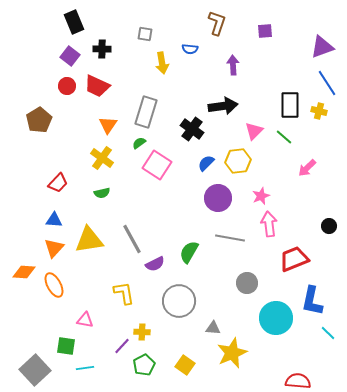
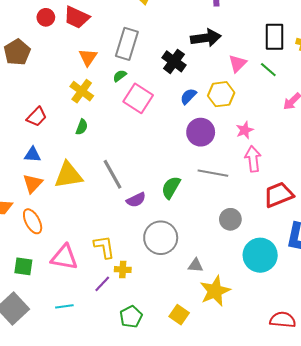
green semicircle: (102, 193) -> (82, 127), turned -56
yellow L-shape: (124, 293) -> (104, 247), moved
pink triangle: (85, 320) -> (64, 257), size x1.6
green square: (66, 346) -> (23, 266), moved
green pentagon: (144, 365) -> (131, 317), moved
yellow square: (185, 365) -> (179, 315), moved

